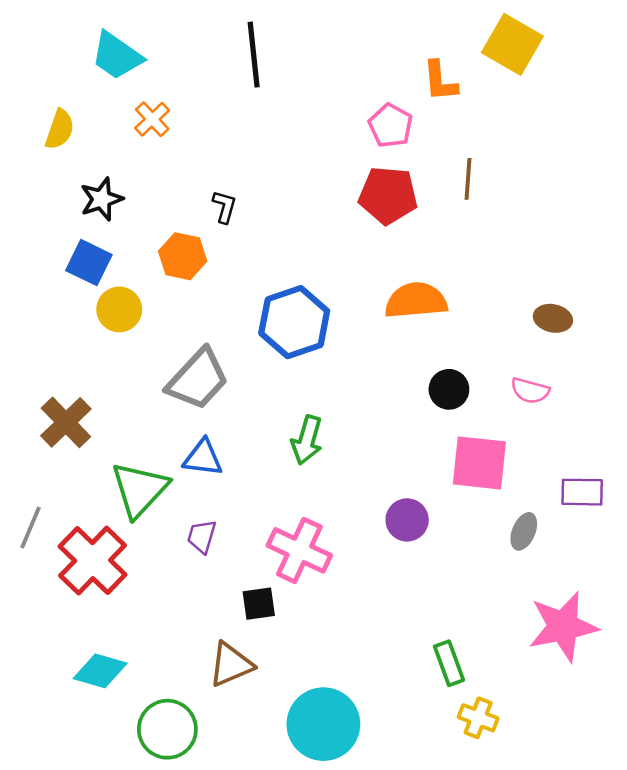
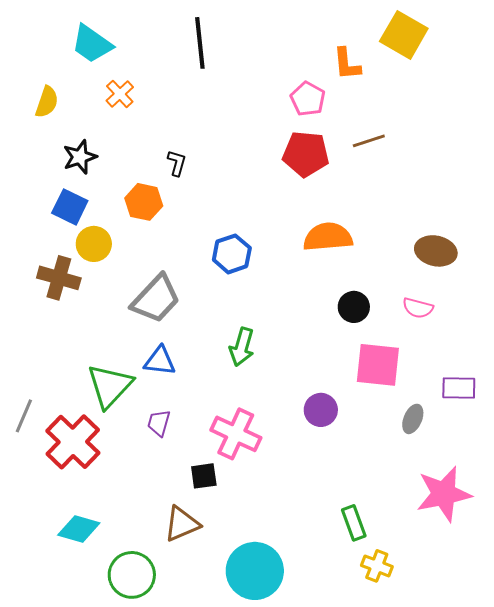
brown line: (468, 179) -> (369, 141), turned 68
brown ellipse: (553, 318) -> (436, 251), size x1.4
blue hexagon: (294, 322) -> (232, 254), size x0.7
brown cross: (66, 422) -> (59, 278), moved, turned -30

